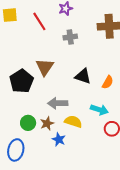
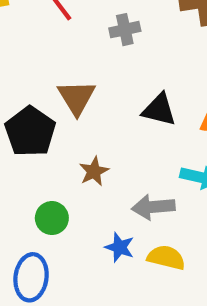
gray arrow: (58, 103) -> (153, 207), moved
yellow semicircle: (73, 122) -> (166, 258), moved
brown star: (47, 123) -> (94, 171), moved

